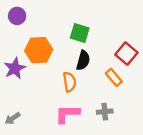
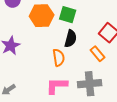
orange hexagon: (39, 50) -> (42, 16), moved
gray cross: (105, 112) -> (90, 84), size x1.6

